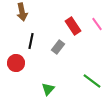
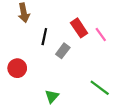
pink line: (97, 24) -> (101, 35), moved
black line: (31, 41) -> (44, 37), moved

